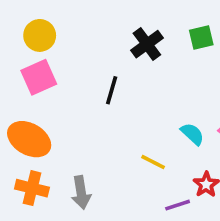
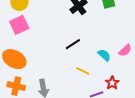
black line: (112, 90) -> (73, 44), moved, turned 42

